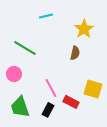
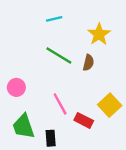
green line: (25, 48) -> (59, 56), moved
yellow square: (93, 89) -> (110, 105), turned 30
black rectangle: (48, 110) -> (51, 138), moved, turned -32

